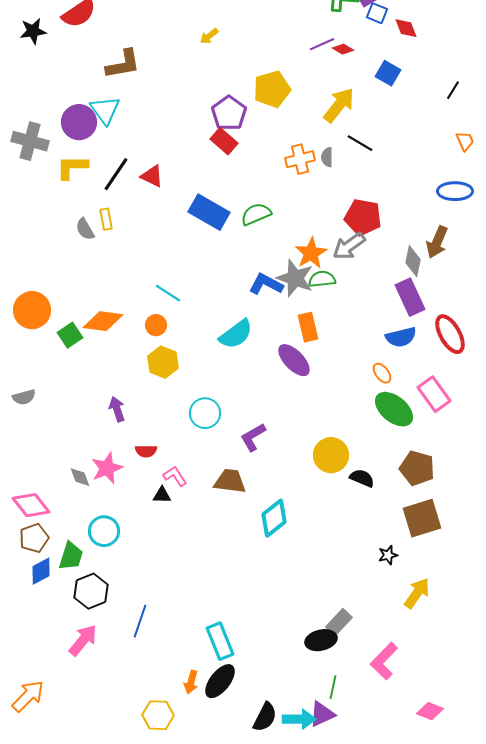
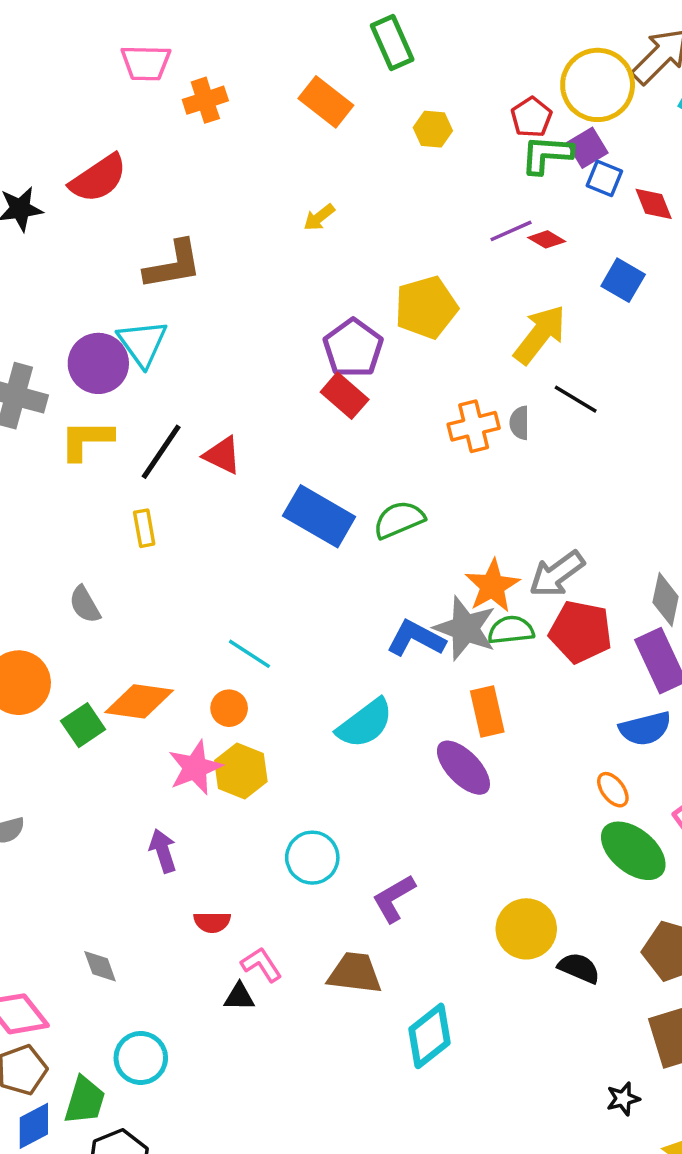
red pentagon: (363, 217) -> (581, 632), moved
gray semicircle: (85, 229) -> (85, 605), moved
pink star: (107, 468) -> (195, 768), moved

